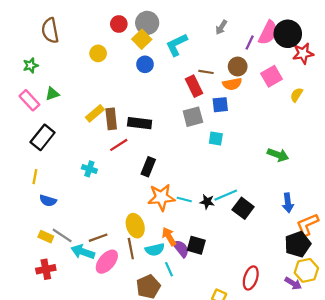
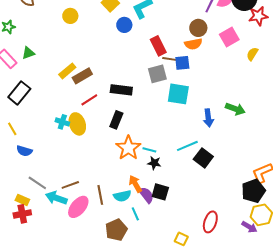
blue circle: (145, 64) -> (124, 25), moved
brown line: (206, 72) -> (169, 59), moved
brown rectangle: (111, 119) -> (82, 76), turned 66
black rectangle: (140, 123) -> (121, 90), moved
cyan square: (216, 138) -> (178, 94), size x1.6
yellow line: (35, 177) -> (12, 129), turned -40
orange star: (161, 197) -> (128, 148), turned -30
black star: (207, 202) -> (154, 163), moved
blue arrow: (288, 203) -> (208, 118), moved
yellow ellipse: (135, 226) -> (77, 124), moved
yellow rectangle: (46, 237) -> (22, 200), moved

